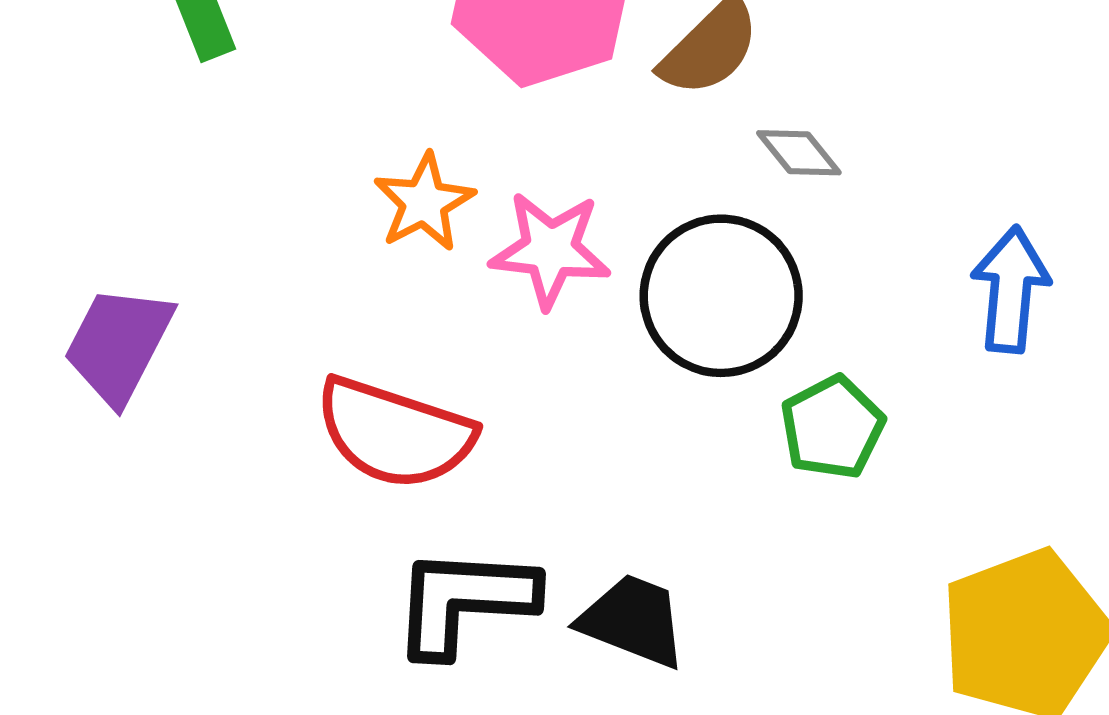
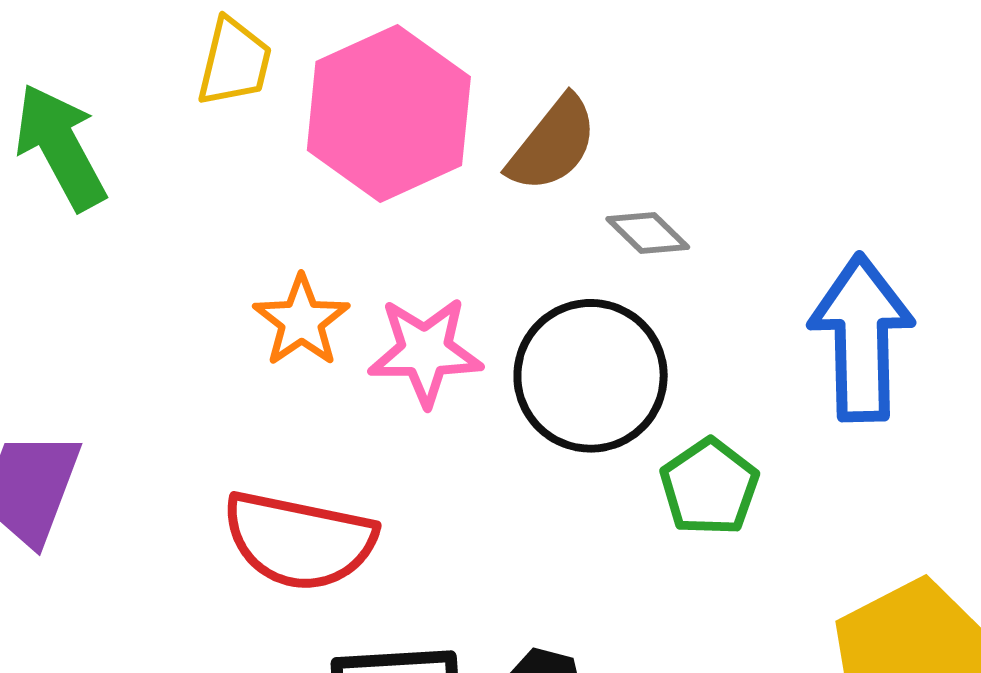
blue arrow: (1011, 289) -> (861, 338), size x1.4

